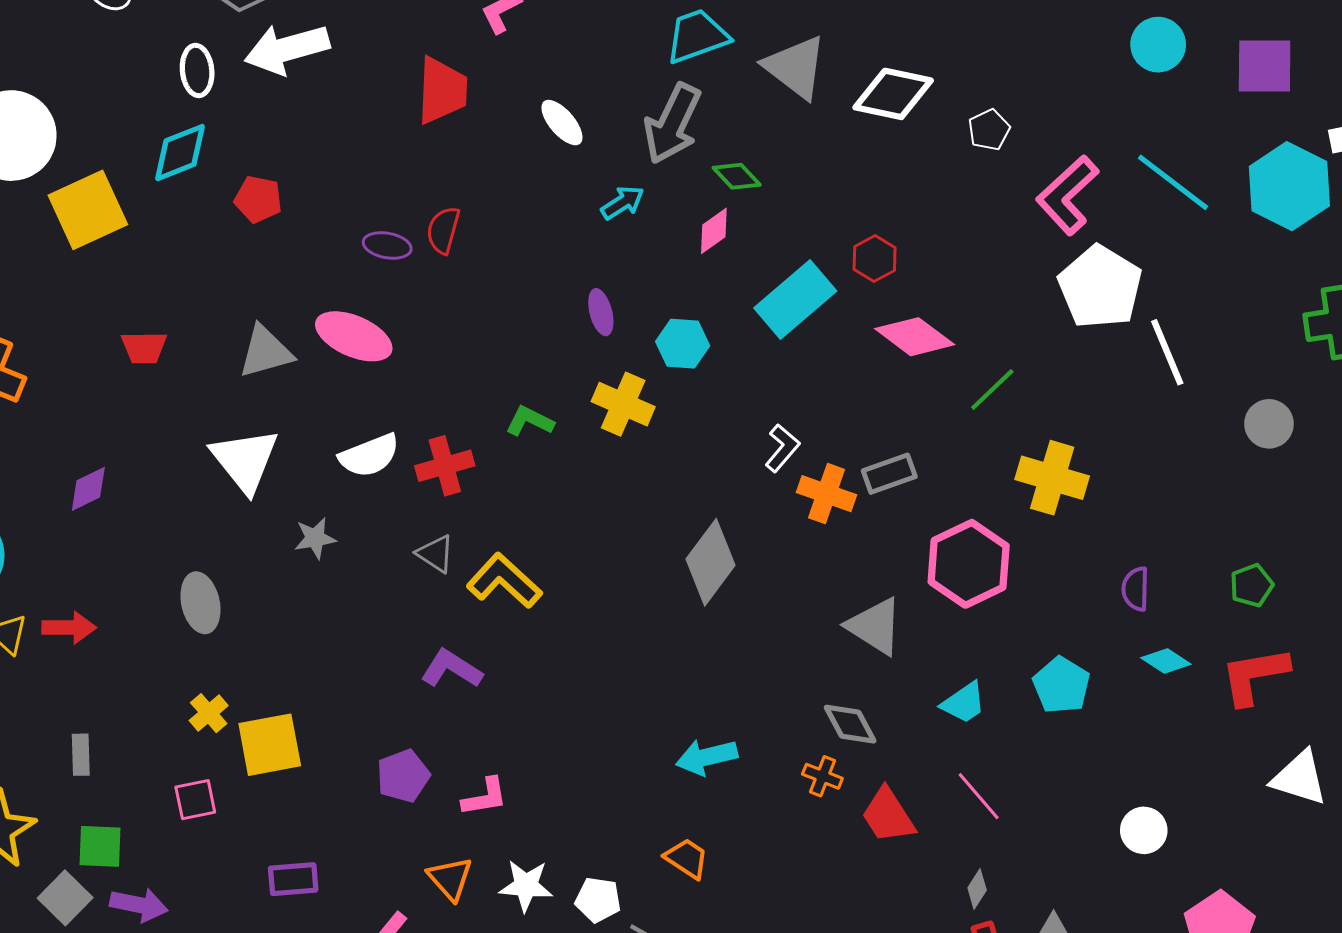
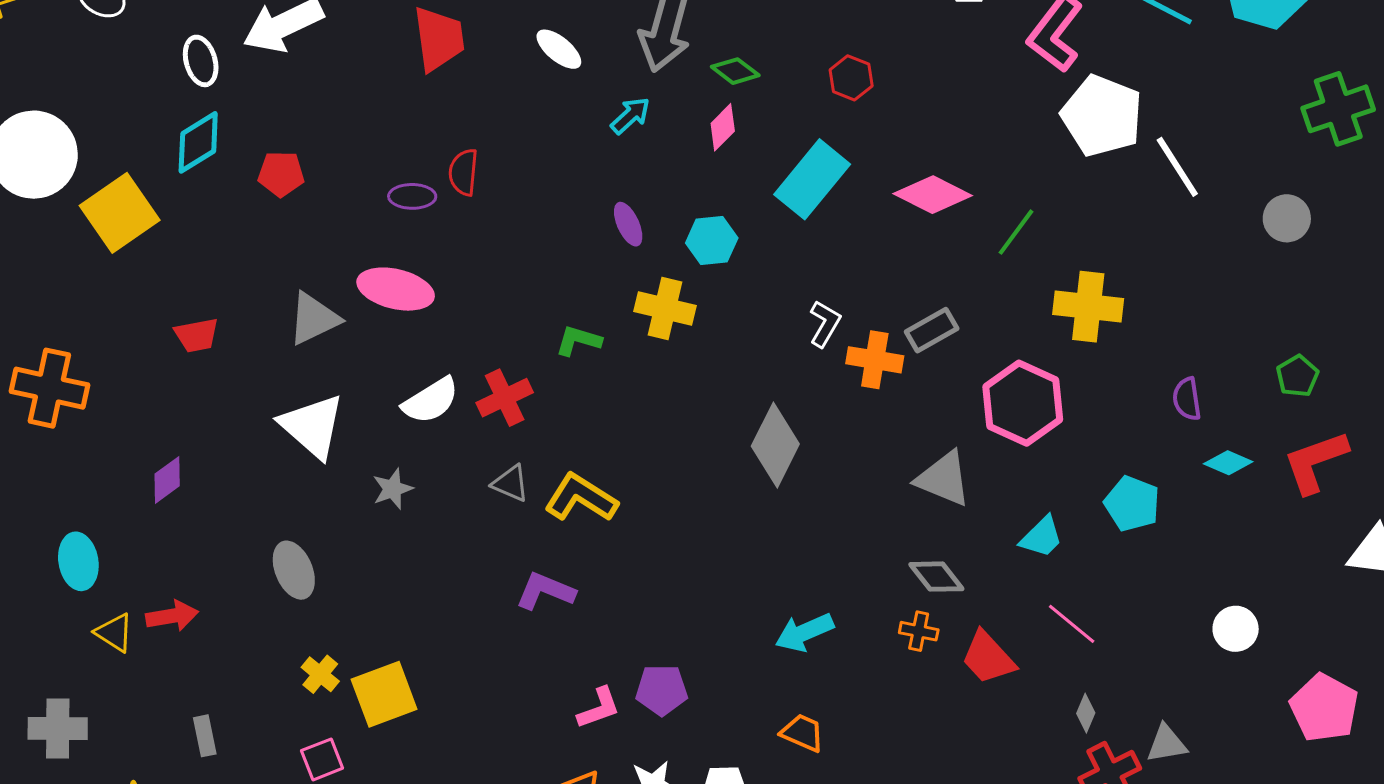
red hexagon: (875, 258) -> (851, 78), moved
purple pentagon: (403, 776) -> (662, 690), moved, turned 30

